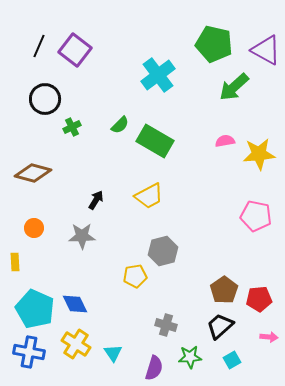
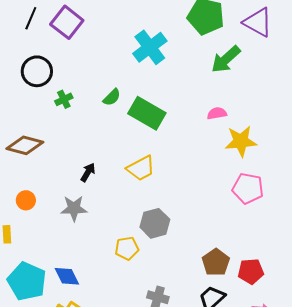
yellow star: (259, 154) -> (241, 141), moved

